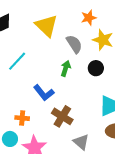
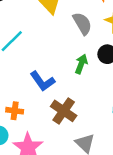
green arrow: (66, 68) -> (81, 64), moved

